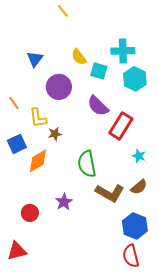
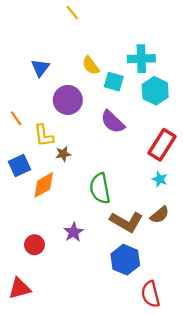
red rectangle: (121, 126) -> (162, 145), moved
blue hexagon: (135, 226) -> (125, 260), moved

